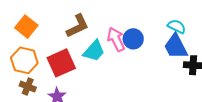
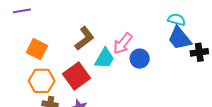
pink arrow: (116, 39) -> (123, 43), turned -105
blue circle: (133, 39) -> (140, 59), moved

